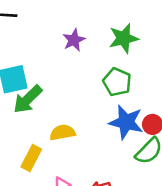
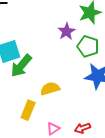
purple star: (74, 40) -> (66, 31), moved

